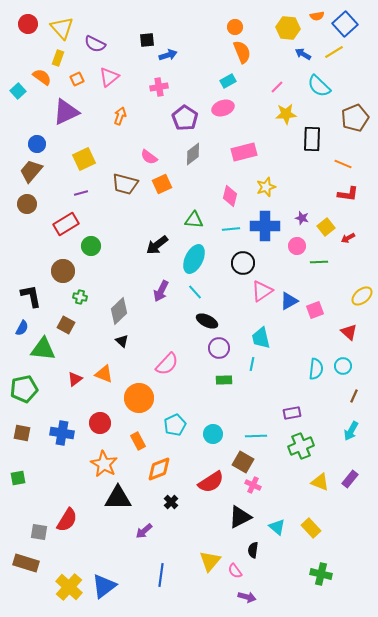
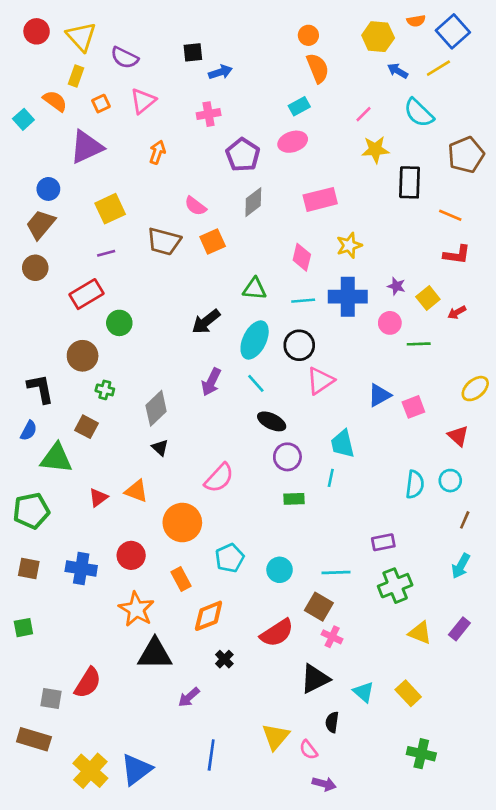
black circle: (243, 263) -> (299, 345), moved
pink triangle: (262, 291) -> (320, 381), moved

